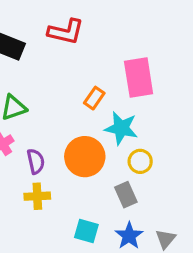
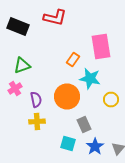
yellow circle: (140, 161) -> (111, 100), moved
gray rectangle: (126, 195) -> (84, 124), moved

